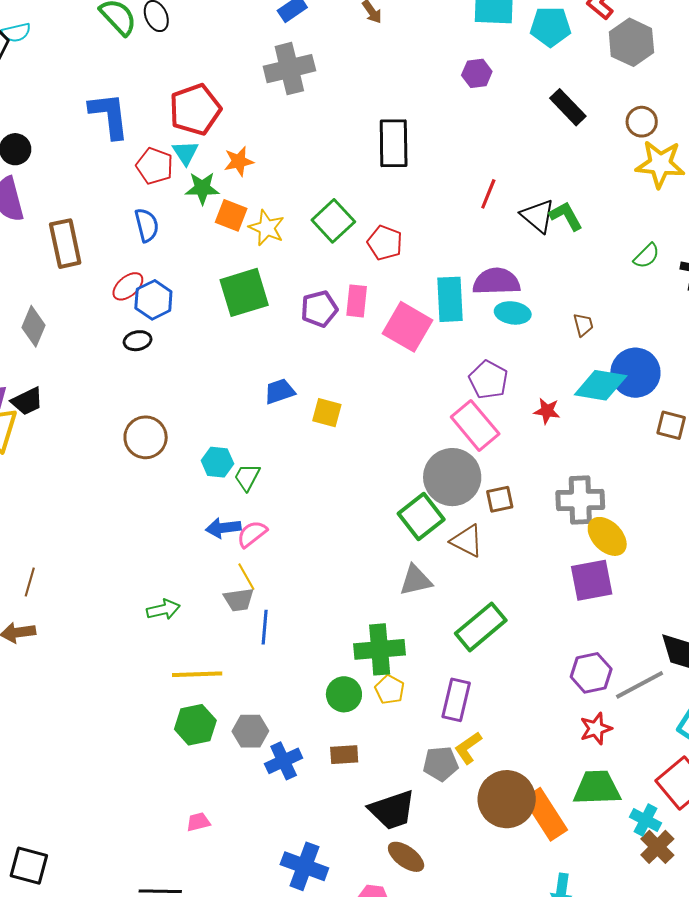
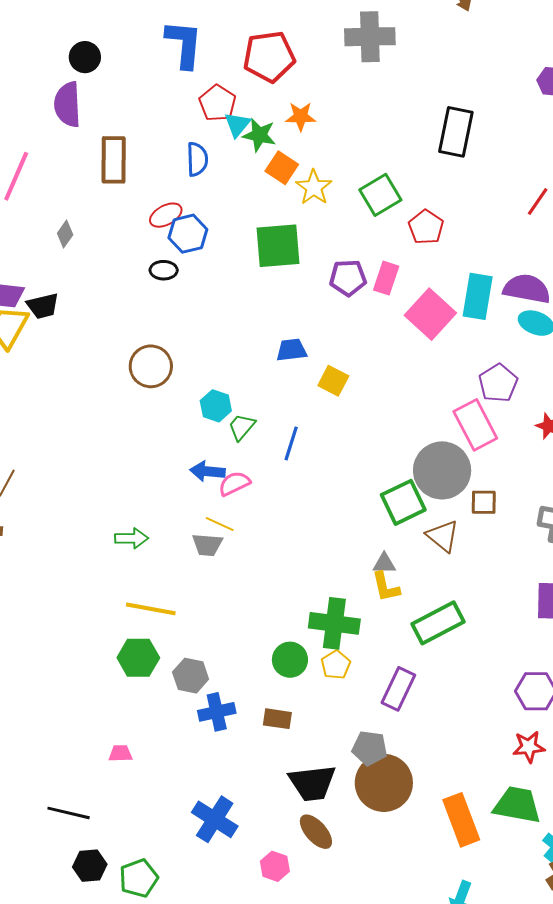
cyan triangle: (185, 153) -> (237, 124), moved
gray diamond: (34, 326) -> (65, 234), size x0.7
yellow line: (246, 577) -> (220, 524), turned -48
gray triangle: (416, 580) -> (384, 564), size x0.7
blue line: (265, 627) -> (291, 443), moved
yellow L-shape: (468, 748) -> (386, 587), moved, turned -80
brown circle: (507, 799) -> (384, 783), moved

